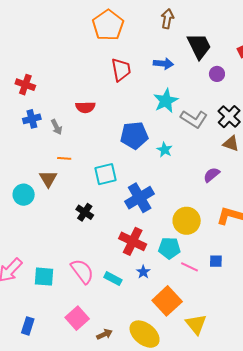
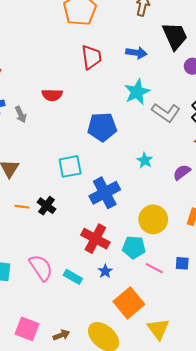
cyan star: (165, 150) -> (145, 160), moved
orange line: (64, 158) -> (22, 207), moved
pink square: (77, 318) -> (27, 329), moved, turned -30

